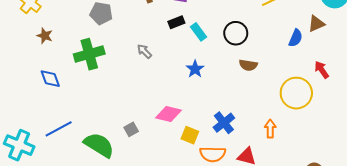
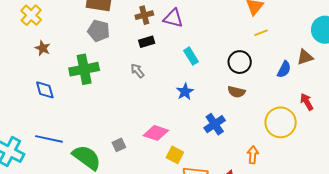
black rectangle: (176, 22) -> (147, 42), moved
black circle: (236, 33) -> (240, 62), moved
blue cross: (224, 123) -> (215, 124), moved
blue line: (59, 129) -> (49, 139), turned 36

